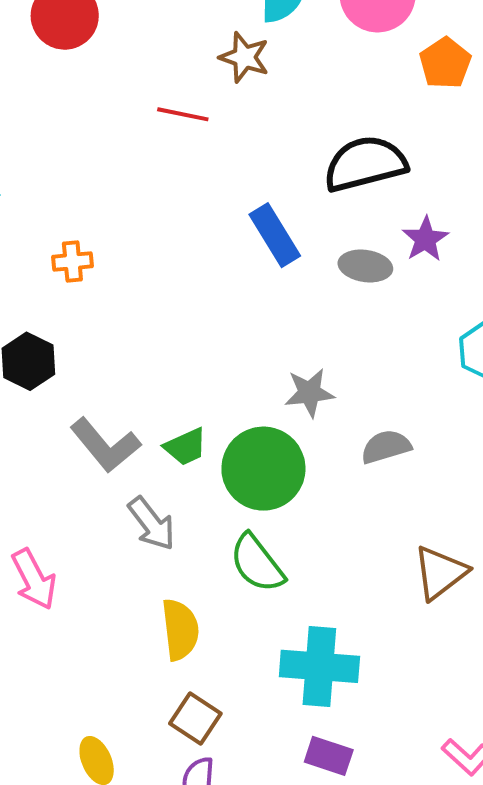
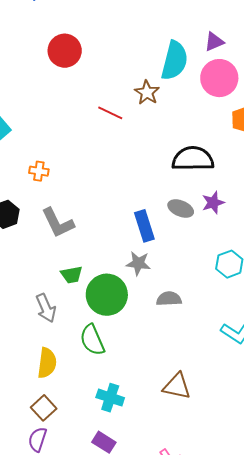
blue rectangle: (275, 235) -> (144, 226), moved
gray L-shape: (105, 445) -> (58, 223), moved
brown triangle: (440, 573) -> (177, 386), moved, turned 36
cyan cross: (319, 666) -> (110, 398), size x0.7

